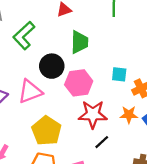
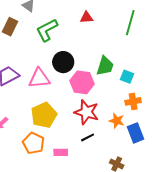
green trapezoid: (79, 42) -> (105, 66), moved
cyan square: (119, 74) -> (127, 77), moved

